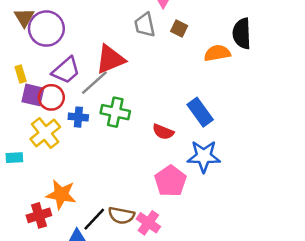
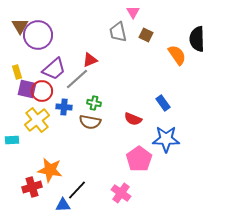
orange semicircle: (217, 53) -> (177, 55), turned 65
red triangle: (110, 59) -> (90, 60), size x0.6
green cross: (115, 112) -> (94, 103), size x0.6
blue rectangle: (200, 112) -> (163, 103), size x0.7
brown semicircle: (121, 215) -> (90, 122), moved

